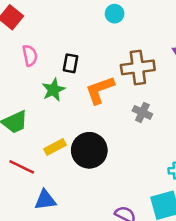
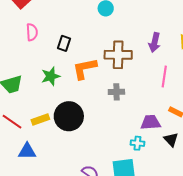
green star: (53, 90) -> (51, 76), moved
gray cross: (142, 112) -> (116, 92), turned -35
yellow rectangle: (55, 147) -> (40, 119), moved

